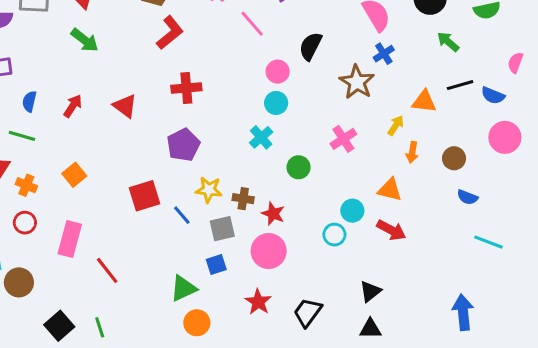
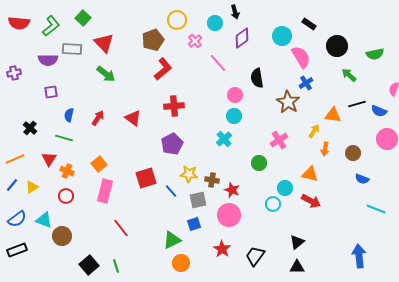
black semicircle: (310, 46) -> (257, 78), turned -36
green circle: (299, 167) -> (259, 163), moved
pink rectangle: (70, 239) -> (105, 191), moved

